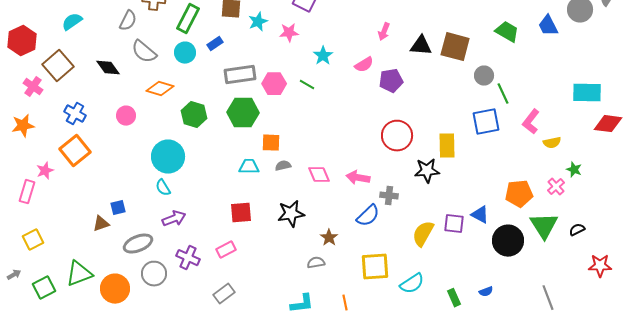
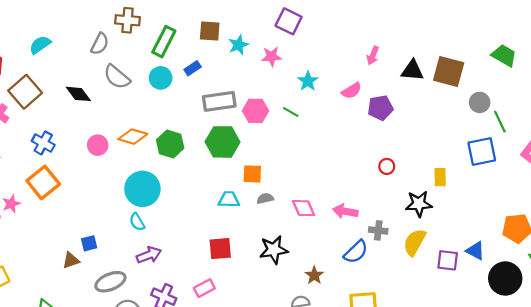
orange diamond: (160, 89) -> (133, 137), moved
red circle: (397, 136) -> (387, 166), size x0.5
yellow rectangle: (447, 146) -> (440, 177), size x0.7
yellow semicircle: (423, 234) -> (415, 242), moved

